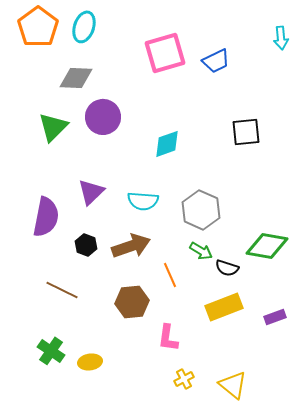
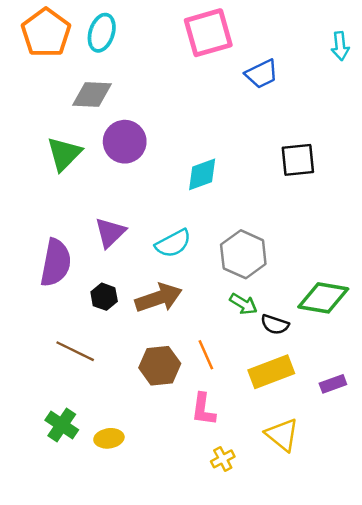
pink square: (165, 53) -> (208, 33), moved
cyan semicircle: (143, 201) -> (173, 243), turned -32
orange line: (170, 275) -> (206, 355), moved
yellow triangle: (233, 385) -> (282, 435), moved

